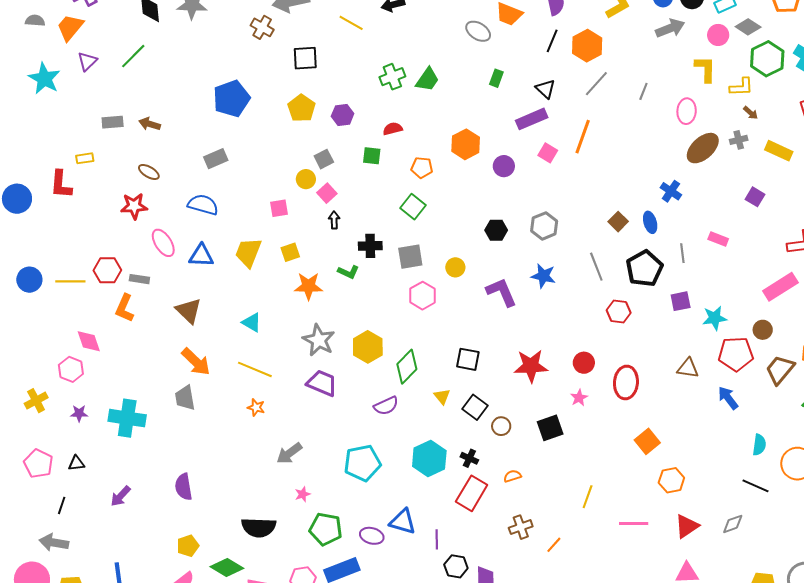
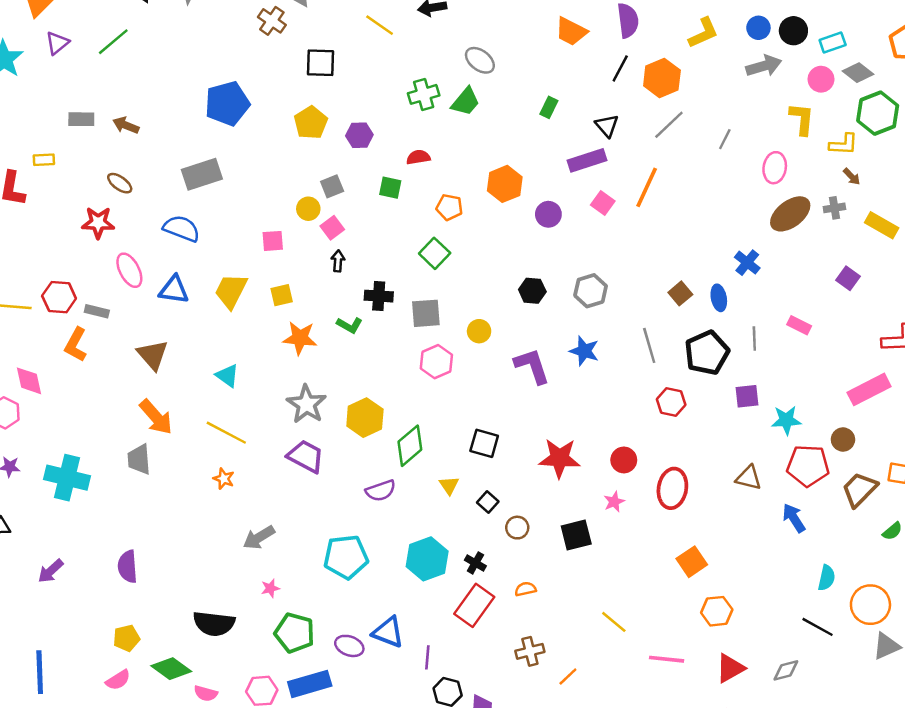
gray ellipse: (478, 31) -> (480, 60), moved
gray rectangle: (216, 159) -> (202, 174), size x1.4
black square: (475, 407) -> (488, 502), size x0.7
yellow line: (588, 497) -> (614, 622), turned -75

